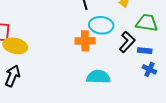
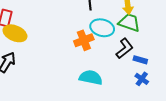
green trapezoid: (147, 23) -> (129, 23), moved
orange cross: (85, 41) -> (84, 40), turned -30

